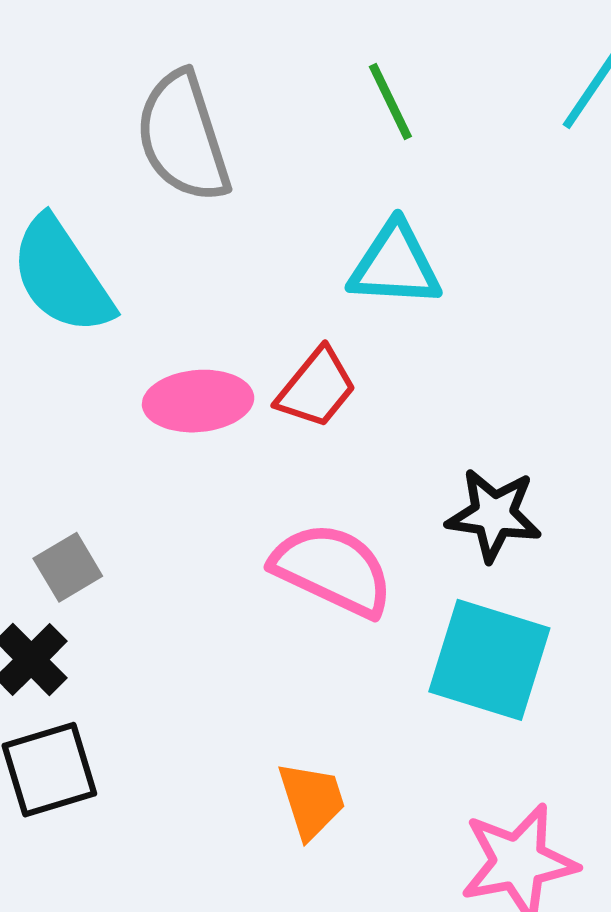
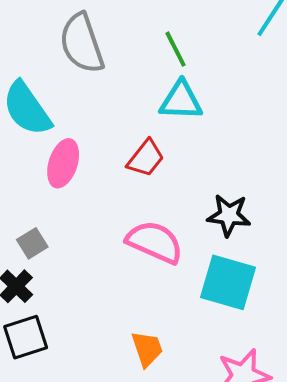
green line: (390, 102) -> (176, 49), moved
pink ellipse: (198, 401) -> (63, 163), moved, turned -66

